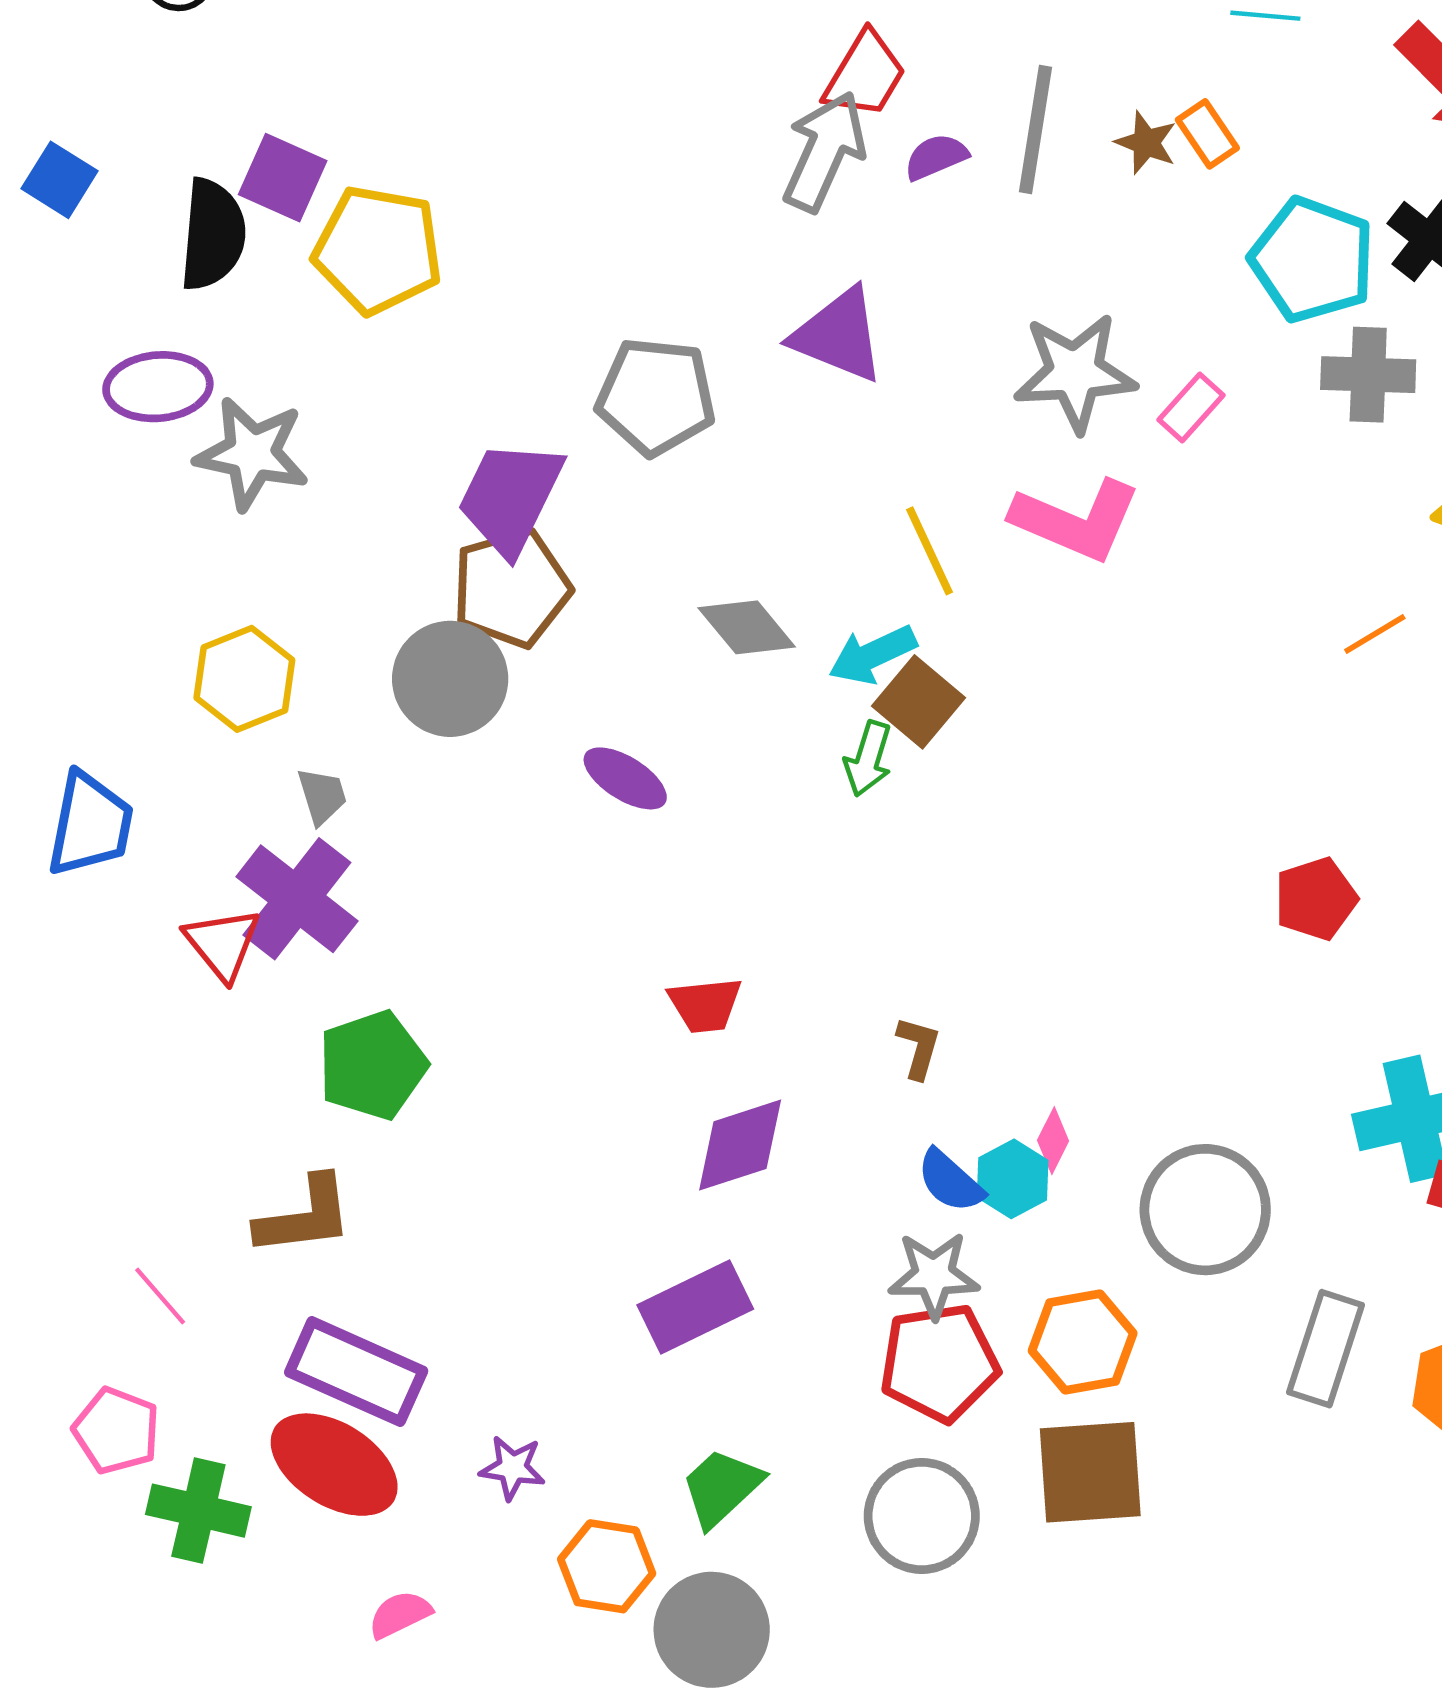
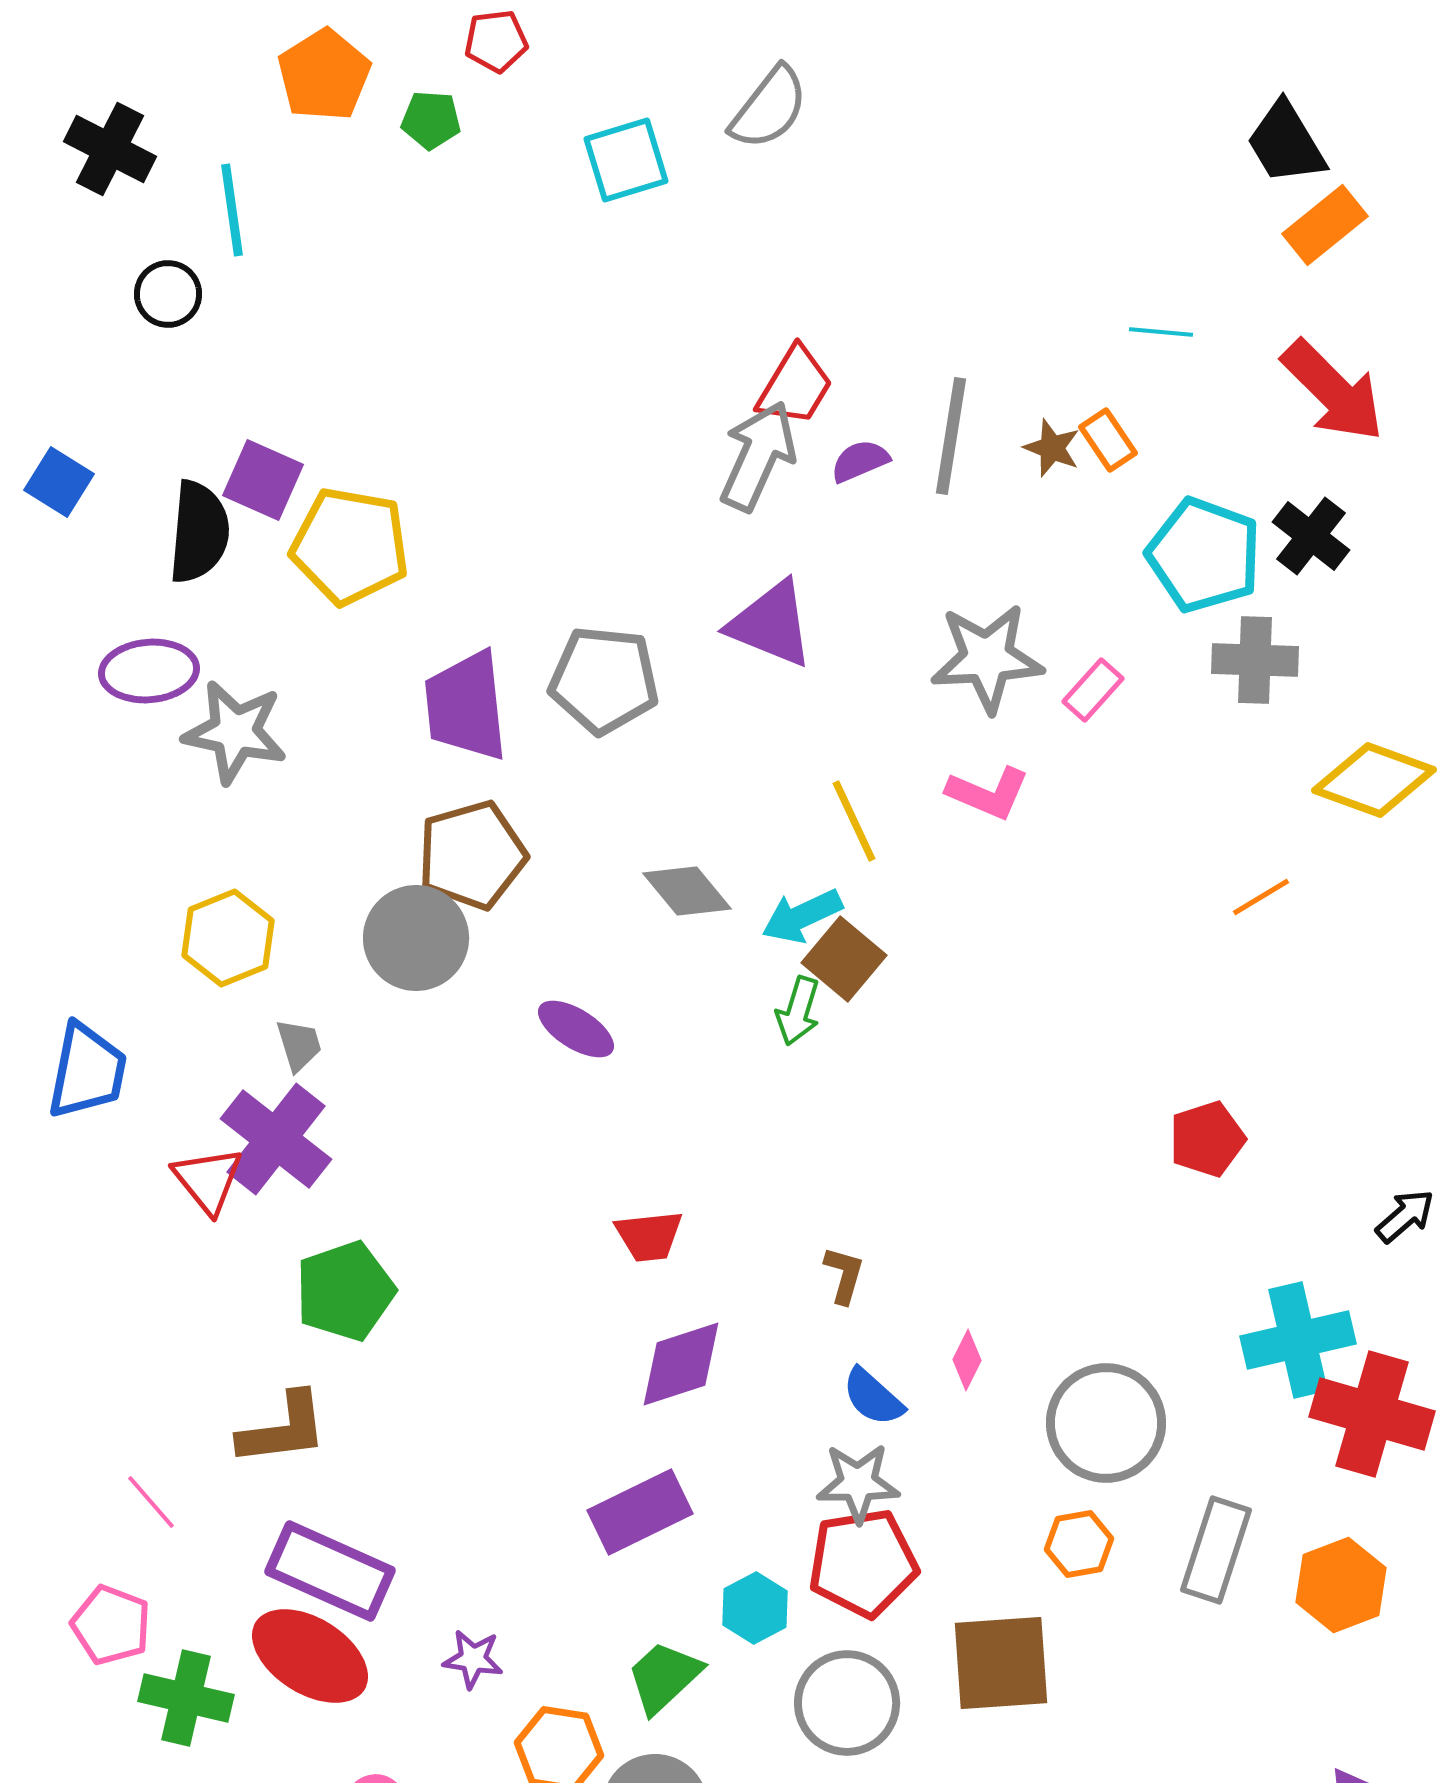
purple trapezoid: (510, 497) -> (466, 706), moved, turned -32
pink L-shape: (1076, 520) -> (988, 793), size x0.7
cyan hexagon: (1013, 1179) -> (755, 1608), moved
orange hexagon: (1083, 1342) -> (1079, 1544), moved, size x0.7

